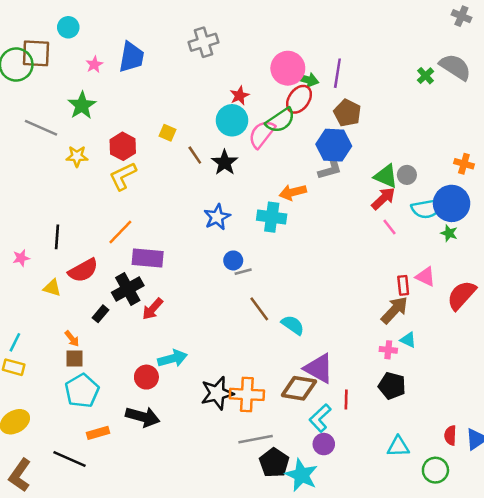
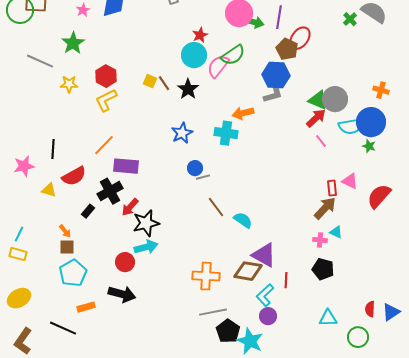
red ellipse: (299, 99) -> (300, 38), moved
yellow square: (167, 133) -> (150, 81), moved
gray circle: (407, 175) -> (335, 99), size x1.6
pink star: (21, 258) -> (24, 166), size x1.5
black star: (217, 393) -> (146, 223), moved

